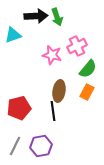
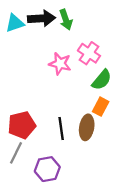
cyan triangle: (13, 35) -> (15, 23), moved
pink cross: (77, 46) -> (89, 53), turned -30
brown ellipse: (59, 91) -> (87, 127), moved
gray line: (15, 146) -> (16, 153), moved

